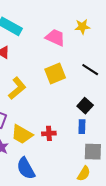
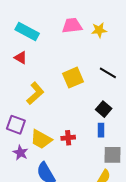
pink trapezoid: (55, 37) -> (72, 26), moved, turned -30

